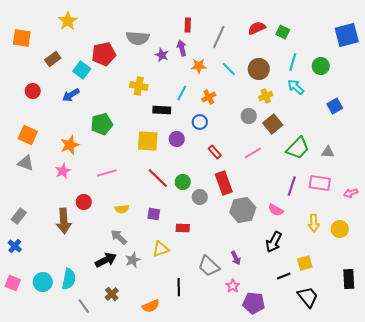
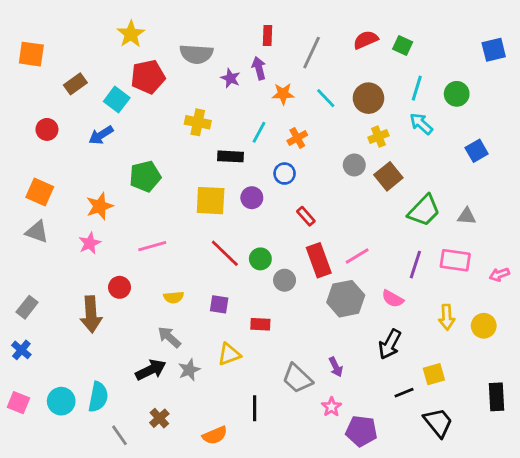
yellow star: (68, 21) -> (131, 34), moved
blue square: (347, 35) -> (494, 50), size x0.7
pink line: (253, 153) -> (357, 256), moved

